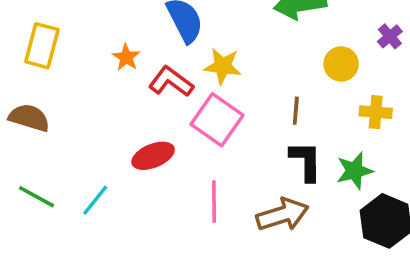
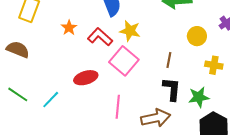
orange star: (126, 57) -> (69, 28), moved

